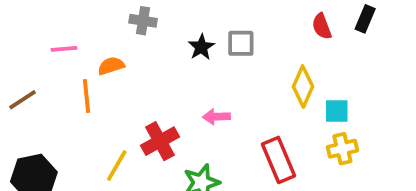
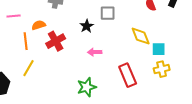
black star: (201, 47) -> (87, 26), moved
yellow diamond: (303, 87) -> (141, 36), turned -45
red cross: (160, 141) -> (56, 41), moved
yellow line: (117, 166) -> (29, 68), moved

